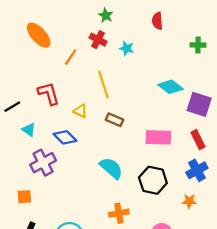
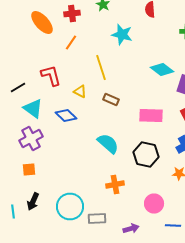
red cross: (98, 40) -> (72, 14), moved, turned -35
cyan star: (127, 48) -> (122, 34), size x1.5
cyan triangle: (29, 130) -> (33, 108), size x1.5
purple cross: (43, 163) -> (31, 138), moved

